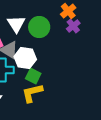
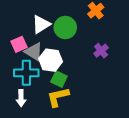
white triangle: (16, 24) -> (41, 24), turned 30
purple cross: (73, 26) -> (101, 51), moved

